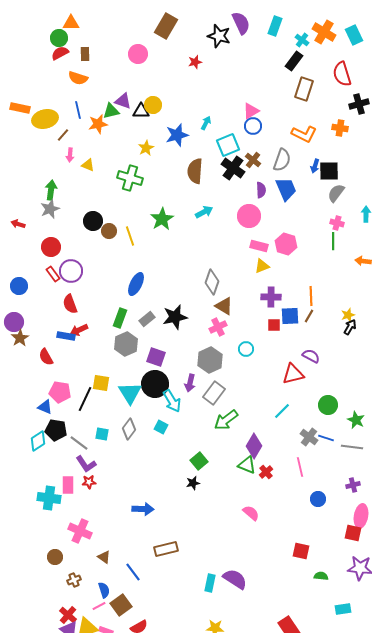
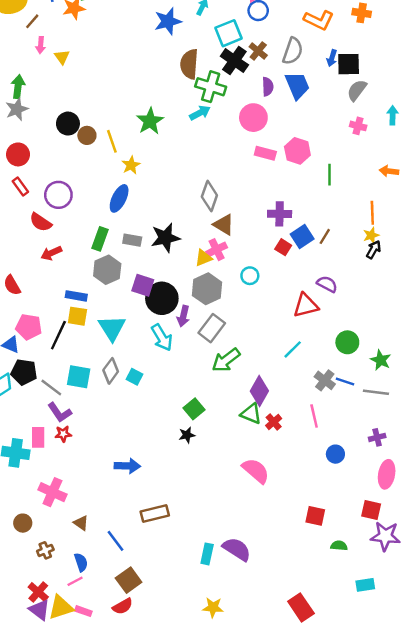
yellow star: (146, 148) -> (131, 165), moved
yellow triangle: (88, 165) -> (62, 57), turned 32
green cross: (130, 178) -> (211, 87), moved
green line: (333, 241) -> (330, 175), moved
yellow triangle: (262, 266) -> (203, 258), moved
purple circle: (71, 271) -> (58, 195), moved
orange line: (311, 296) -> (372, 213), moved
red semicircle: (70, 304) -> (41, 222), turned -36
blue square: (290, 316) -> (302, 236), turned -30
gray rectangle: (147, 319) -> (132, 240), turned 49
red square: (274, 325) -> (283, 247), turned 32
blue rectangle: (66, 336) -> (76, 296), moved
black circle: (155, 384) -> (162, 298), moved
cyan square: (161, 427) -> (135, 377), moved
cyan square: (102, 434) -> (79, 377), size x1.5
pink semicircle: (251, 513) -> (256, 471), size x1.4
red square: (353, 533) -> (371, 510), moved
brown square: (121, 605) -> (129, 580), moved

